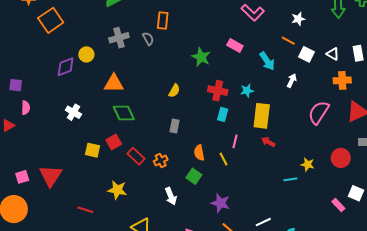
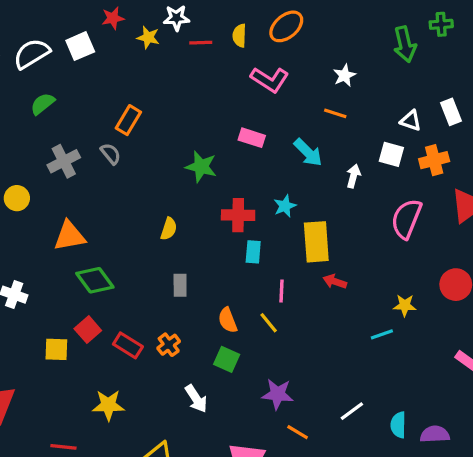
orange rectangle: (163, 20) -> (128, 120), turned 36
white square: (306, 54) -> (391, 154), moved

